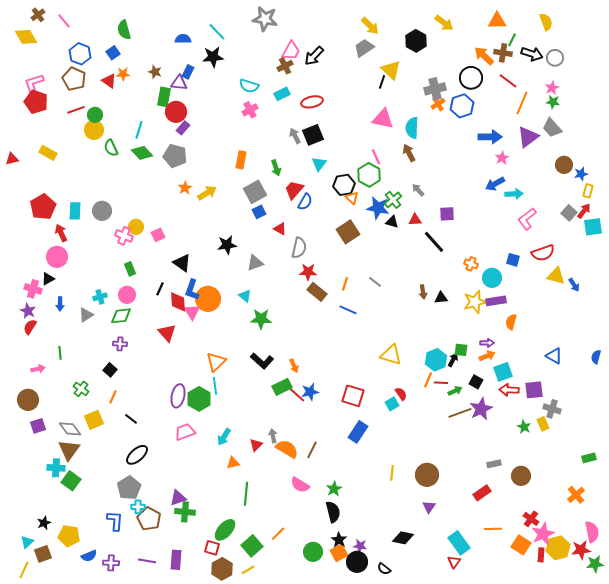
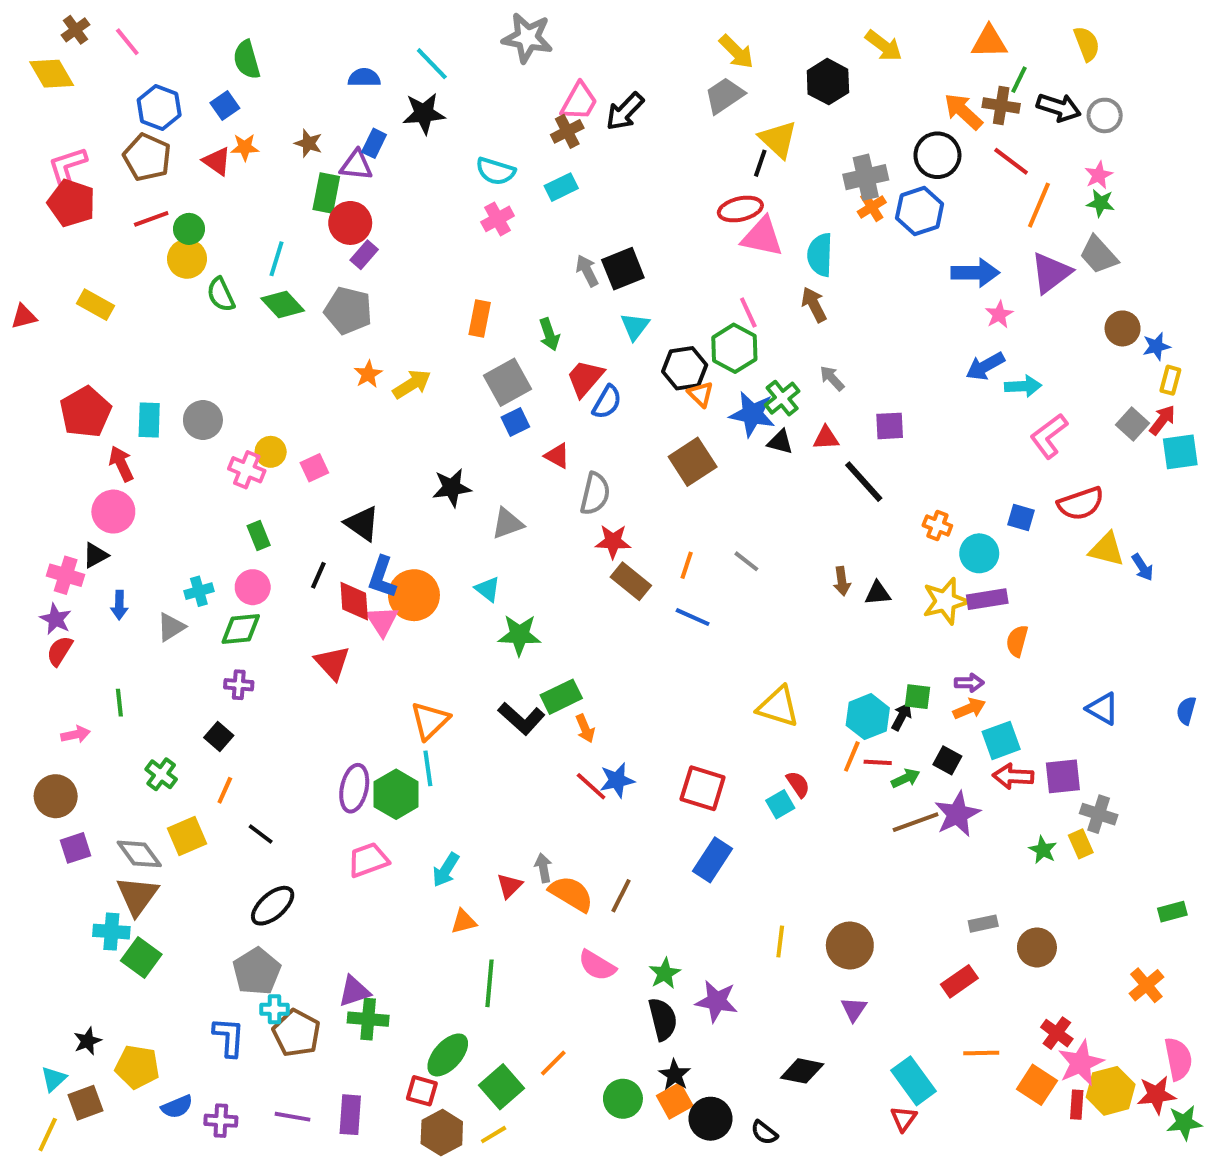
red ellipse: (312, 102) -> (740, 209), moved
green rectangle: (282, 387) -> (561, 697), moved
purple star: (360, 546) -> (716, 1001), moved, size x1.5

